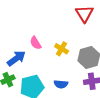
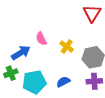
blue semicircle: (61, 84) -> (63, 82), turned 144

